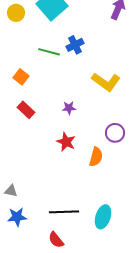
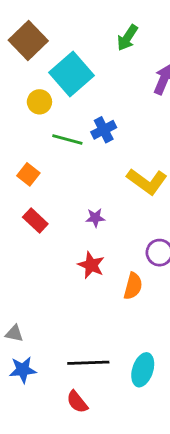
yellow circle: (16, 13) -> (39, 102), moved

